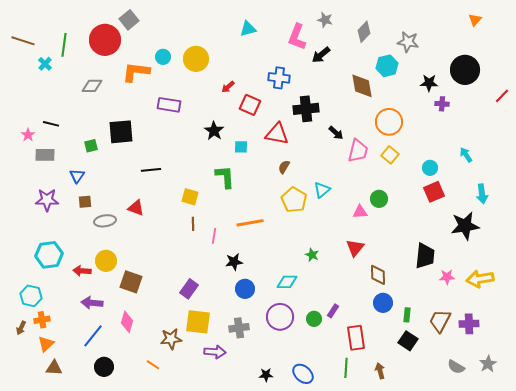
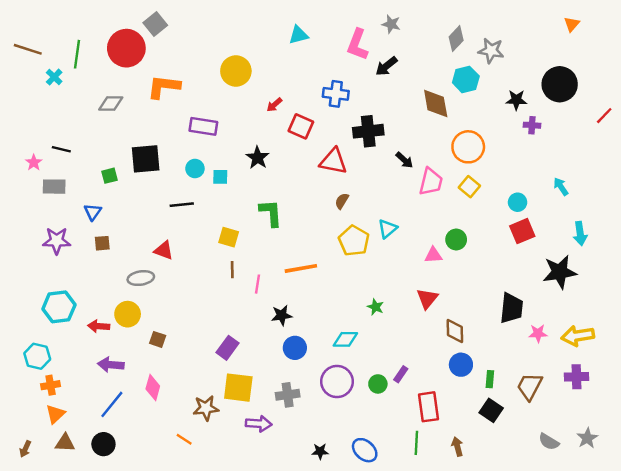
gray diamond: (364, 32) -> (456, 39), moved
cyan circle: (163, 57) -> (195, 169), moved
cyan square: (241, 147) -> (220, 177), moved
gray ellipse: (105, 221) -> (141, 278), moved
brown square: (131, 282) -> (158, 339), size x0.6
purple cross: (469, 324) -> (576, 377), moved
brown arrow: (21, 328) -> (25, 449), moved
black circle: (104, 367) -> (103, 444), moved

